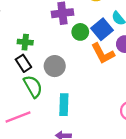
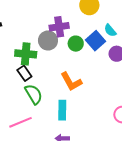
green cross: (25, 42) -> (26, 54), size x1.5
orange L-shape: (103, 53) -> (71, 82), moved
gray circle: (55, 66) -> (48, 40), moved

